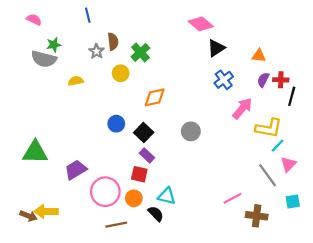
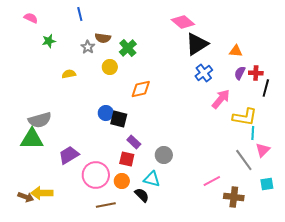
brown semicircle: (113, 41) -> (103, 38), turned 105
black triangle: (216, 48) -> (197, 44), size x1.4
gray semicircle: (44, 59) -> (40, 120), moved, turned -30
gray circle: (191, 131) -> (164, 155), moved
black square: (144, 132) -> (119, 119), moved, turned -30
cyan line: (277, 146) -> (253, 133), turned -40

